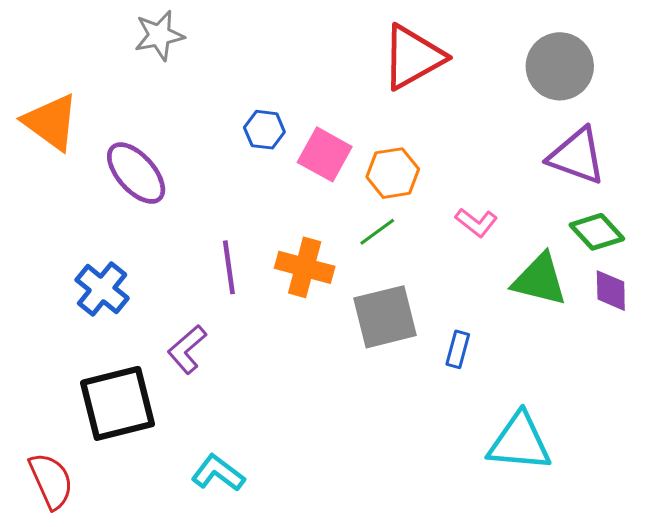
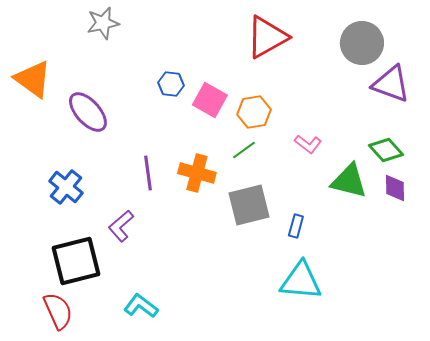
purple triangle: (577, 156) -> (391, 84), moved
cyan triangle: (520, 442) -> (301, 281), moved
red semicircle: (51, 481) -> (58, 311), moved

